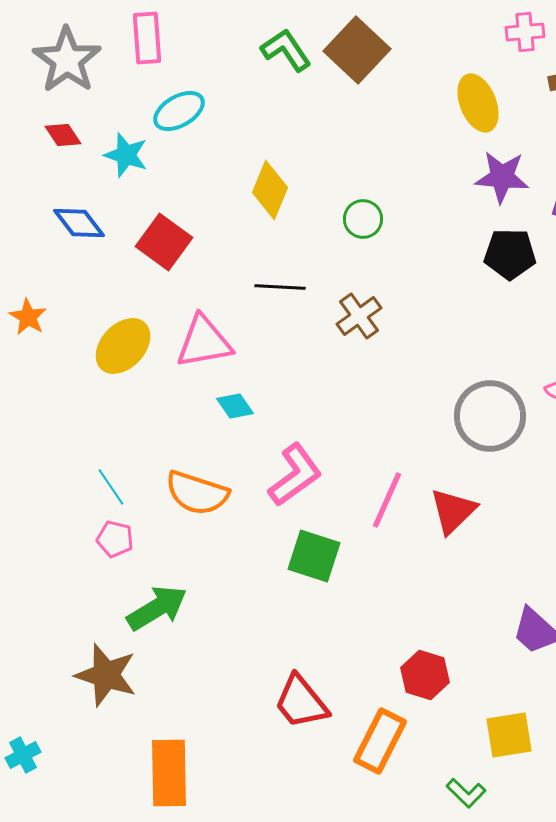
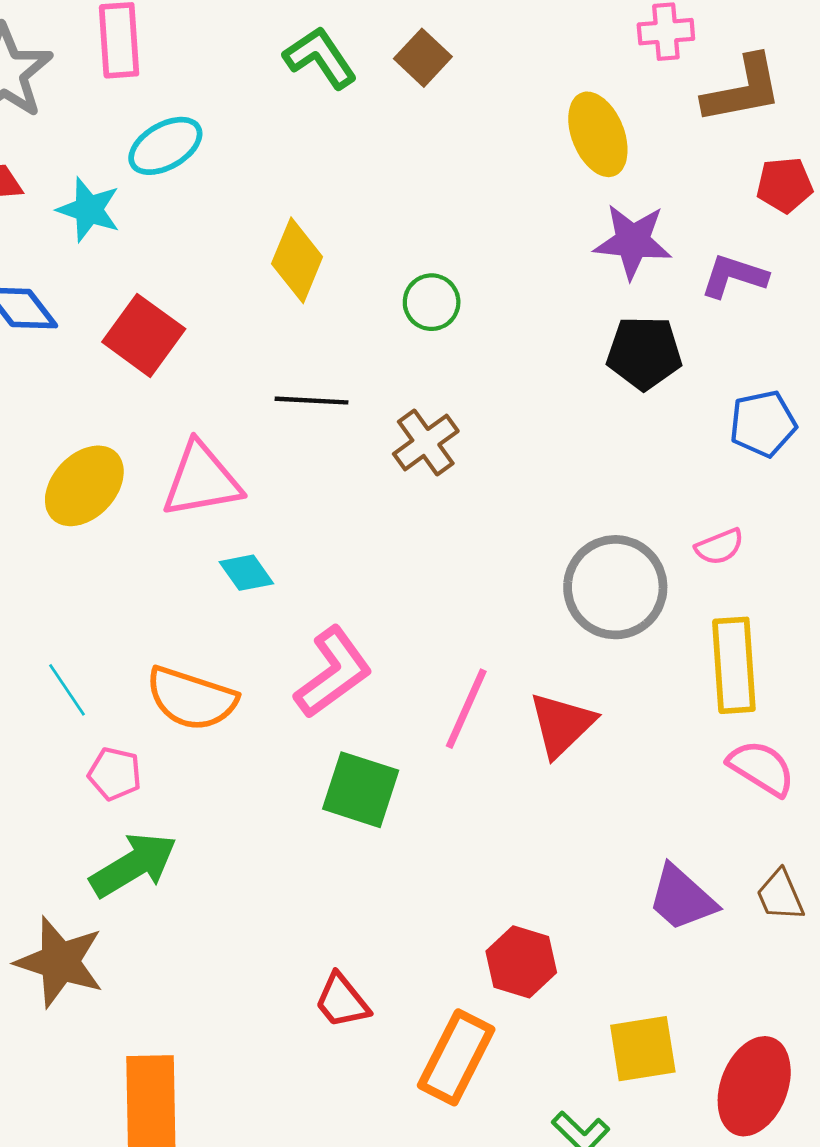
brown square: (357, 50) -> (423, 58), size x0.6
pink pentagon: (115, 539) -> (115, 774), moved
red trapezoid: (301, 702) -> (342, 1001), size x0.7

